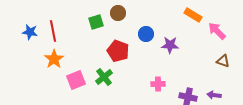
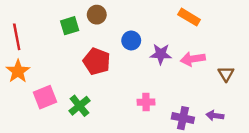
pink arrow: (217, 31) -> (193, 59), moved, turned -54
brown triangle: (223, 61) -> (226, 74), turned 40
green cross: (104, 77) -> (79, 106), moved

